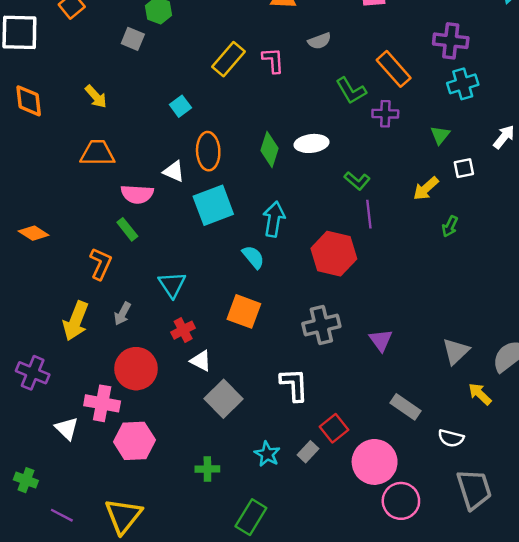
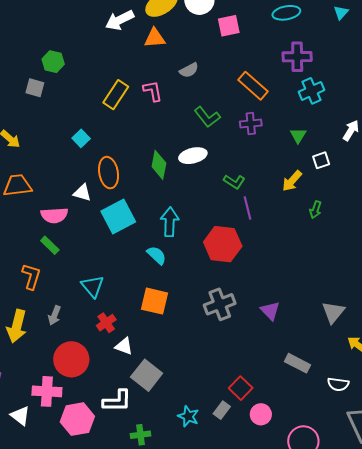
green L-shape: (351, 91) -> (207, 117), moved
white L-shape: (294, 385) -> (117, 401), moved, turned 100
pink circle: (375, 462) -> (261, 414), moved, size x0.6

